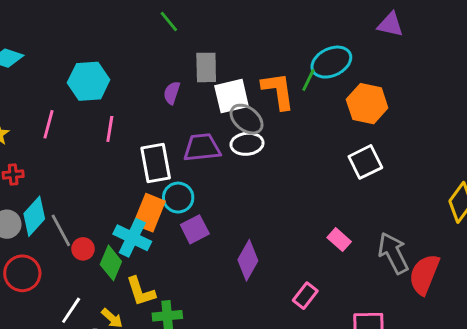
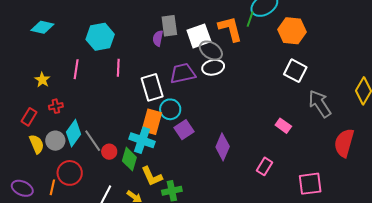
gray rectangle: (206, 67) -> (169, 26), moved
white square: (365, 162) -> (295, 71), turned -30
gray arrow: (393, 253) -> (320, 104), moved

